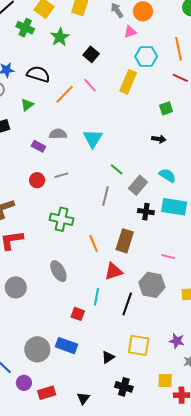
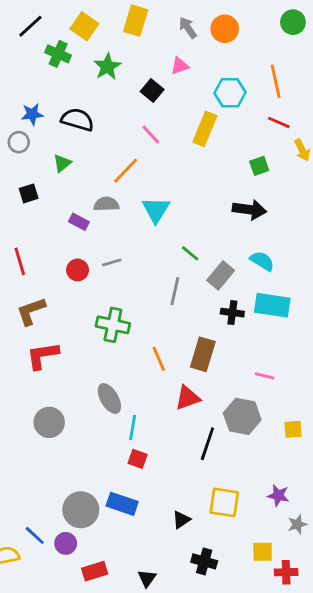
pink triangle: (130, 32) -> (180, 66), moved
orange line: (65, 94) -> (126, 171), moved
black arrow: (159, 139) -> (249, 210), size x1.6
cyan line: (96, 297) -> (133, 428), moved
purple circle: (24, 383) -> (66, 543), moved

